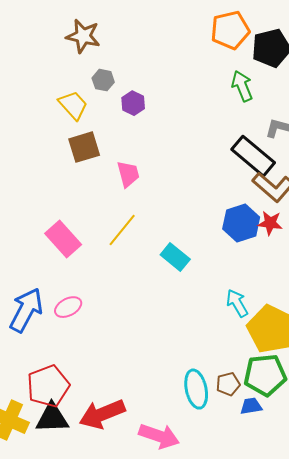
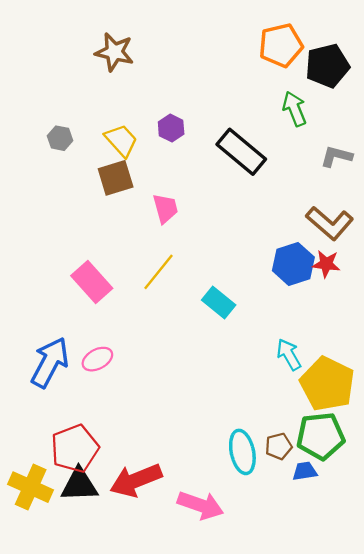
gray hexagon: (103, 80) -> (60, 138), moved
yellow trapezoid: (73, 105) -> (121, 140), moved
black rectangle: (253, 156) -> (241, 152), moved

